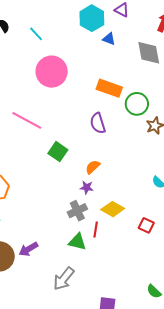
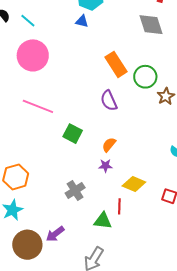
cyan line: (36, 34) -> (28, 21), moved
blue triangle: (109, 39) -> (82, 21), moved
pink circle: (52, 72) -> (33, 55), moved
orange rectangle: (109, 88) -> (116, 64), turned 45
gray cross: (77, 211) -> (75, 190), moved

